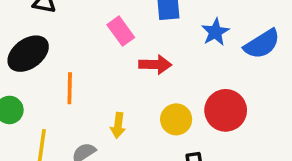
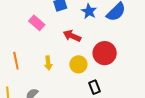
red arrow: (155, 65) -> (72, 36), moved, turned -144
yellow arrow: (118, 125) -> (48, 63), moved

